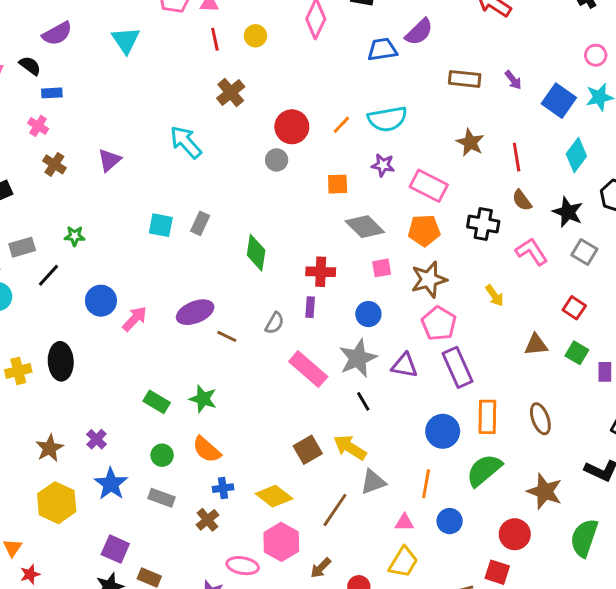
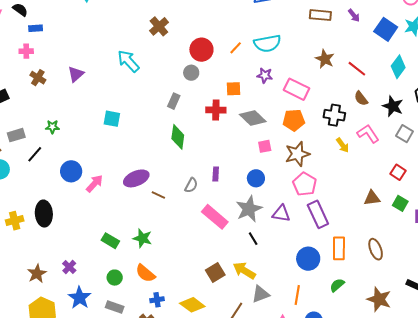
pink cross: (38, 126) -> (26, 51), turned -32
red line: (517, 157) -> (357, 69), turned -42
gray rectangle: (200, 223) -> (174, 101), moved
red cross: (321, 272) -> (216, 110), moved
yellow arrow: (494, 296) -> (343, 145), moved
green semicircle: (484, 470) -> (337, 285), size x0.6

